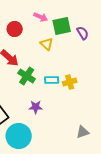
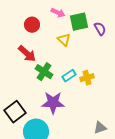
cyan rectangle: (52, 80) -> (69, 76), turned -32
purple star: (36, 107) -> (53, 103), size x1.6

